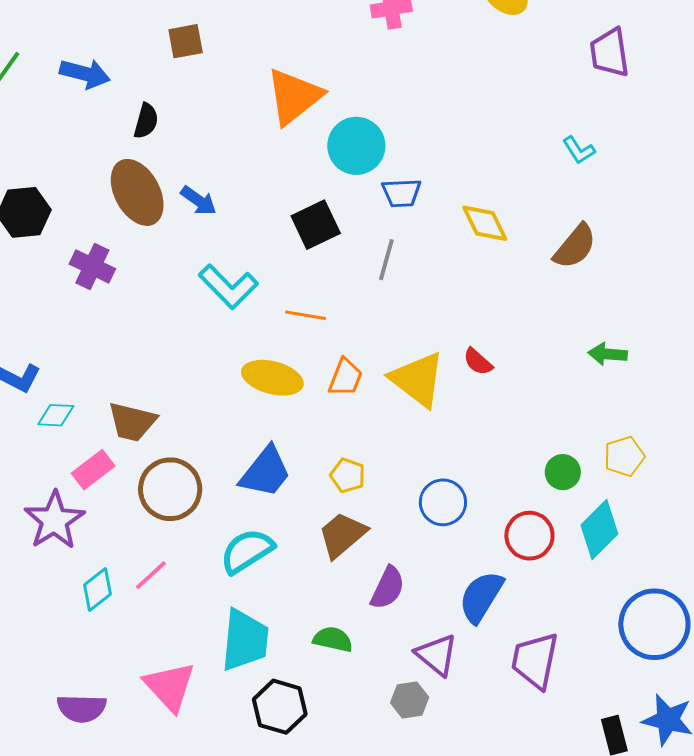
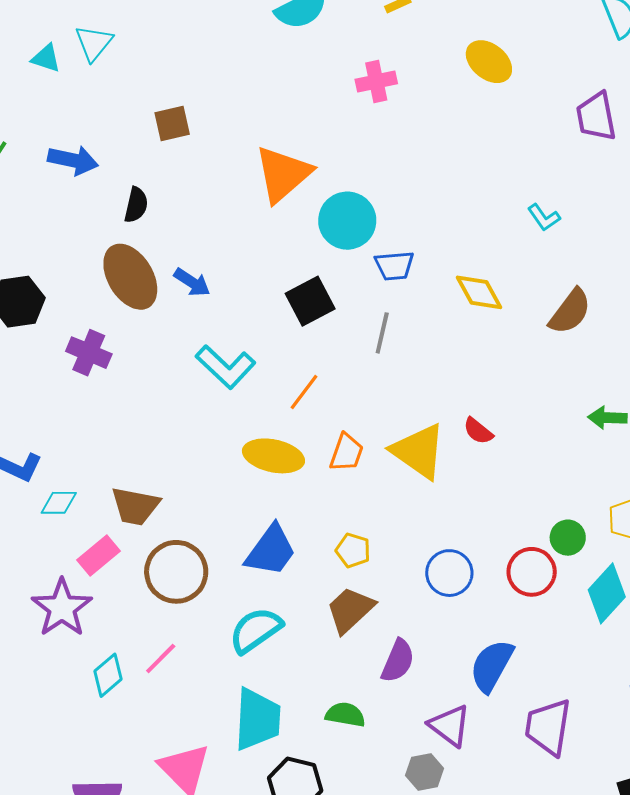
cyan L-shape: (579, 150) -> (544, 217), moved
orange line: (306, 315) -> (304, 392), turned -60
red circle: (529, 536) -> (532, 572), moved

